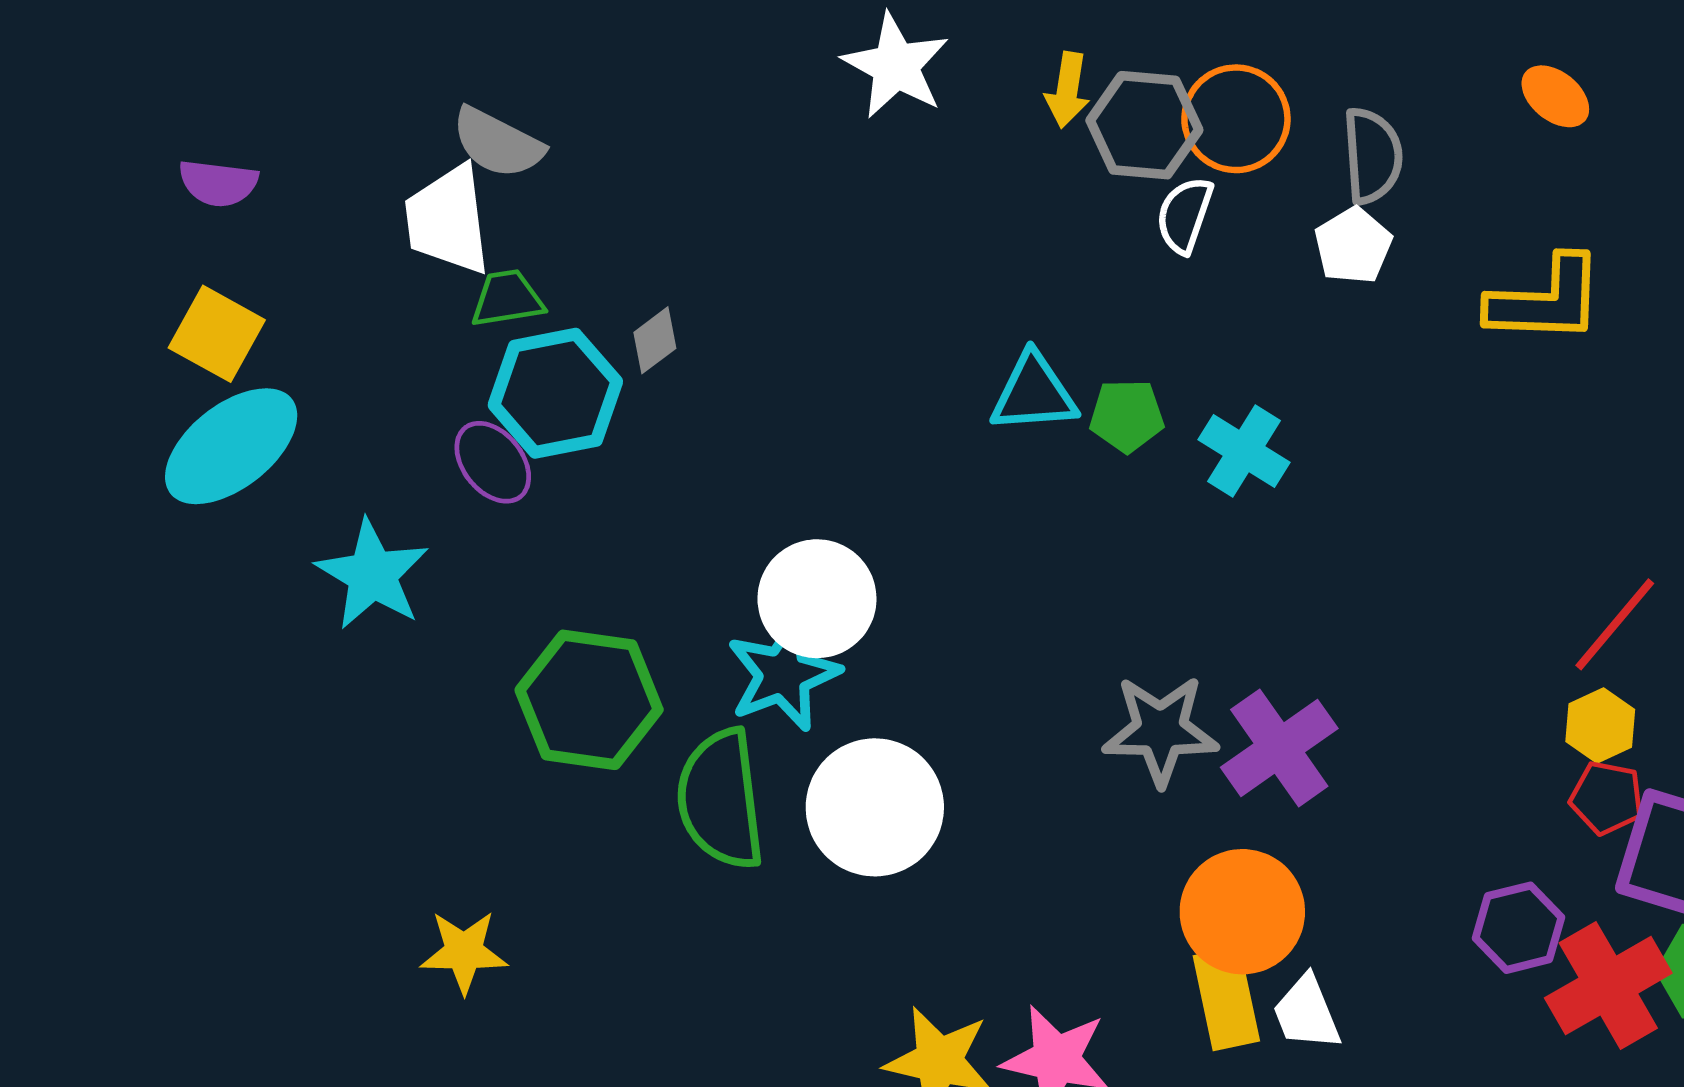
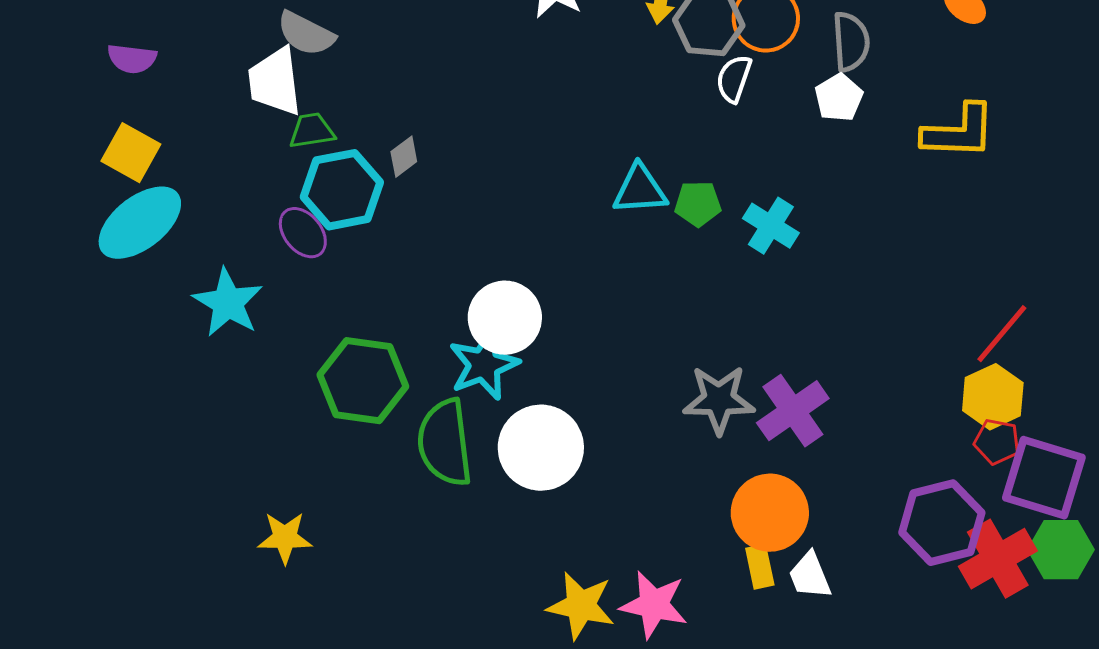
yellow hexagon: (1600, 726) -> (993, 397), size x1.4
purple hexagon: (1518, 928) -> (942, 523), size x1.5
yellow rectangle: (1226, 998) -> (760, 567), size x0.7

